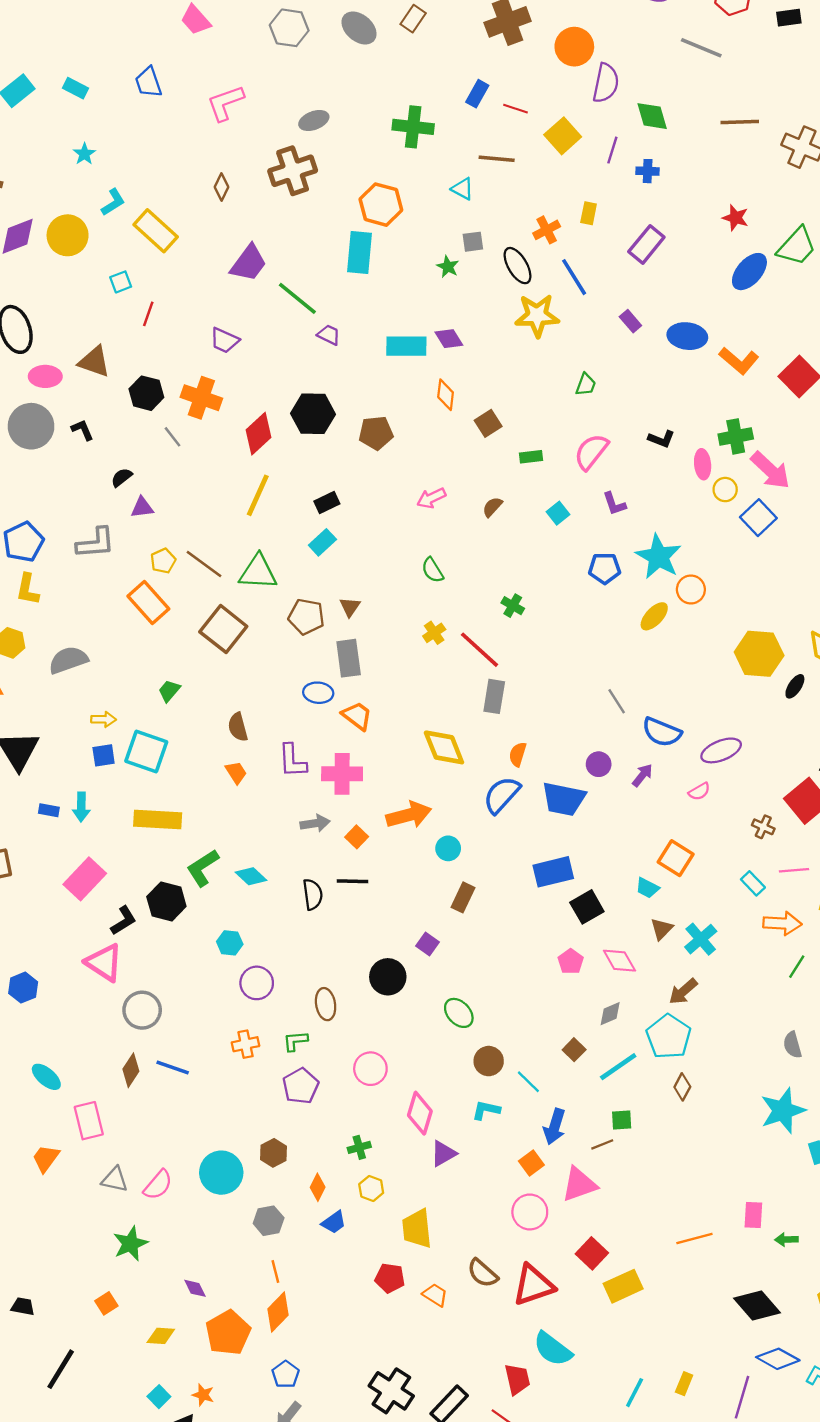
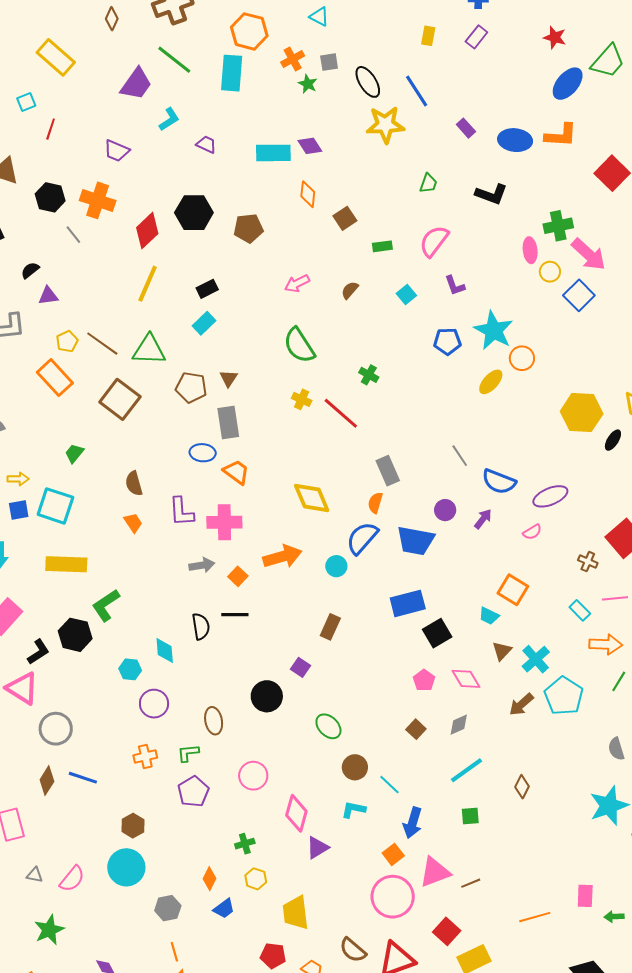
cyan L-shape: (113, 202) -> (169, 119), moved
orange cross: (547, 230) -> (293, 59), moved
purple rectangle: (646, 244) -> (476, 37), moved, size x0.7
green line: (297, 298) -> (174, 60), moved
orange L-shape: (739, 361) -> (561, 135), moved, turned -36
black L-shape: (661, 439) -> (491, 194), moved, size x1.4
green semicircle: (432, 570) -> (299, 345), size x1.6
yellow cross: (434, 633) -> (302, 399), turned -30
gray rectangle: (494, 696) -> (388, 471), moved, turned -32
cyan circle: (448, 848) -> (336, 566), moved
cyan diamond: (251, 876) -> (165, 650), moved, turned 44
cyan pentagon: (669, 1037) -> (564, 696), moved
brown square: (574, 1050) -> (416, 729), moved
brown line: (602, 1144) -> (471, 883), moved
brown hexagon: (274, 1153) -> (133, 826), moved
gray triangle: (115, 1179) -> (35, 875), size x0.7
pink circle: (530, 1212) -> (393, 897), size x1.4

